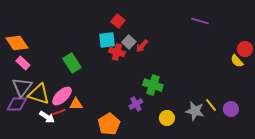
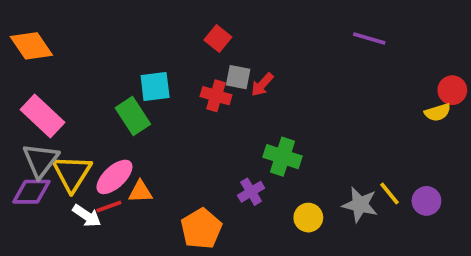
cyan square: (107, 40) -> (155, 86), moved
gray square: (129, 42) -> (238, 77), turned -32
orange diamond: (17, 43) -> (31, 46), moved
yellow semicircle: (237, 61) -> (438, 112), turned -64
pink rectangle: (23, 63) -> (42, 116), size x1.6
yellow triangle: (39, 94) -> (72, 173), turned 45

